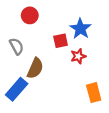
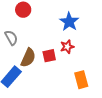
red square: (61, 41) -> (49, 56), moved

